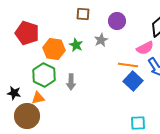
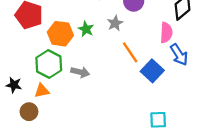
pink semicircle: (145, 48) -> (166, 33), turned -60
orange line: (128, 65) -> (130, 52), moved, turned 48
gray arrow: (71, 82) -> (80, 72), turned -77
brown circle: (27, 116) -> (29, 112), size x0.6

